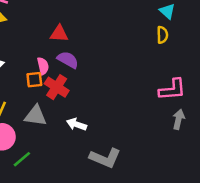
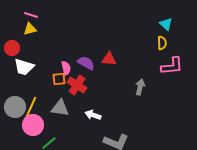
red triangle: (59, 34) -> (109, 59), moved
pink L-shape: (172, 90) -> (172, 66), moved
gray arrow: (178, 119) -> (140, 87), moved

